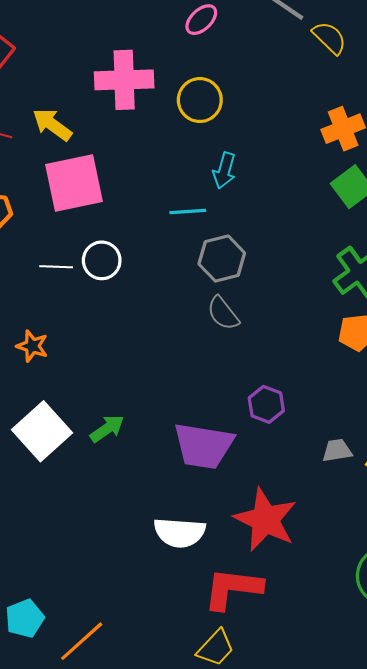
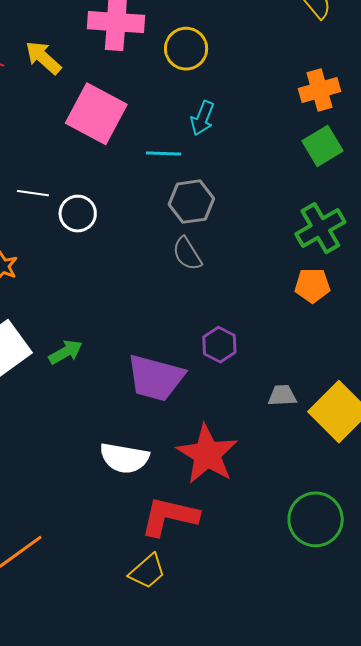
pink square: (74, 183) -> (96, 114), moved, turned 34
white circle: (102, 260) -> (78, 214), moved

